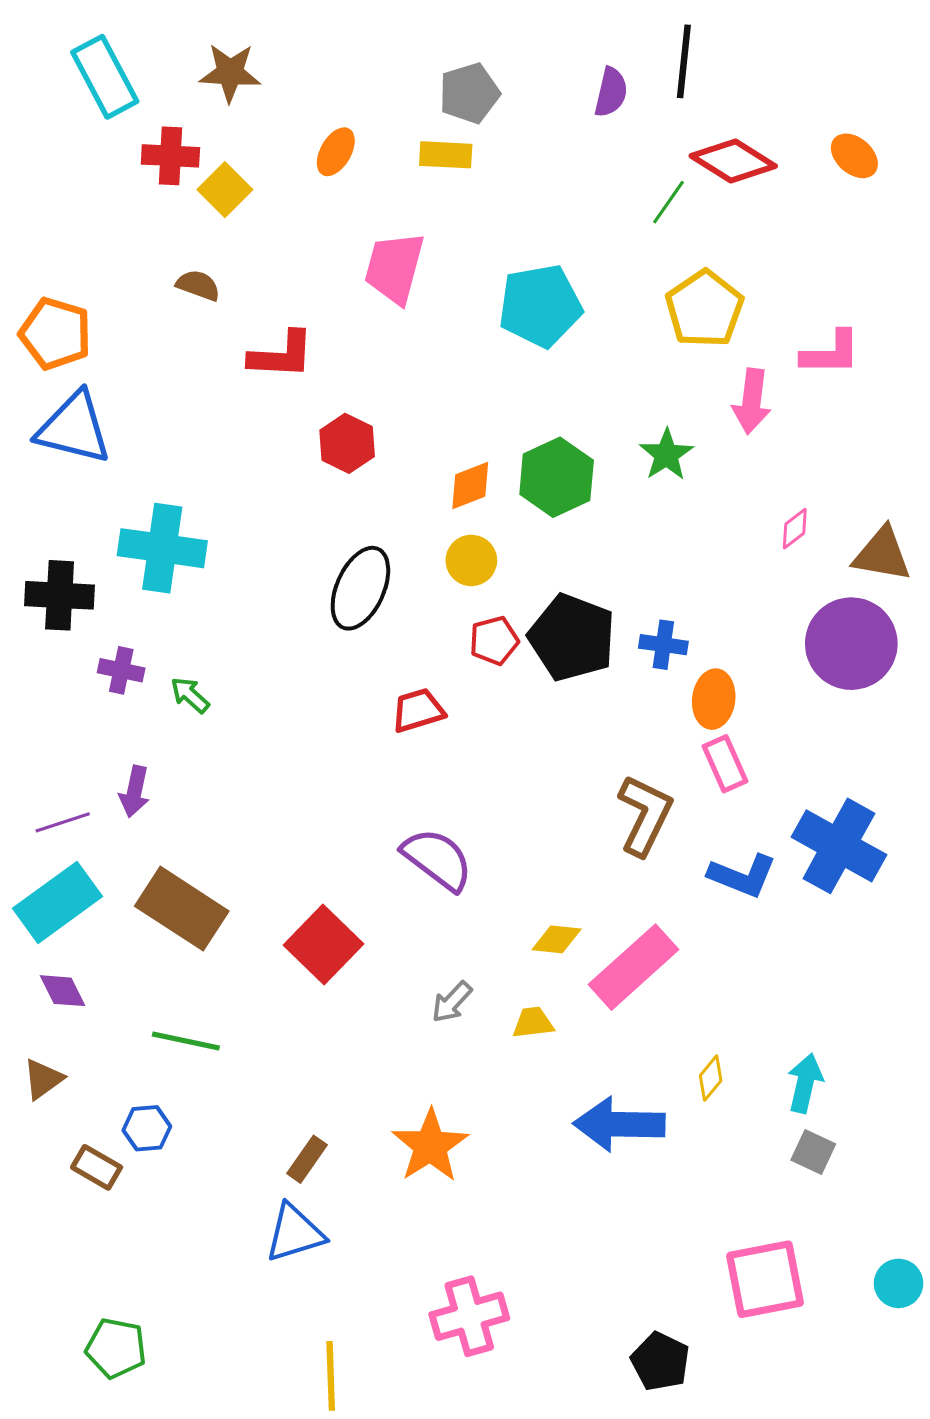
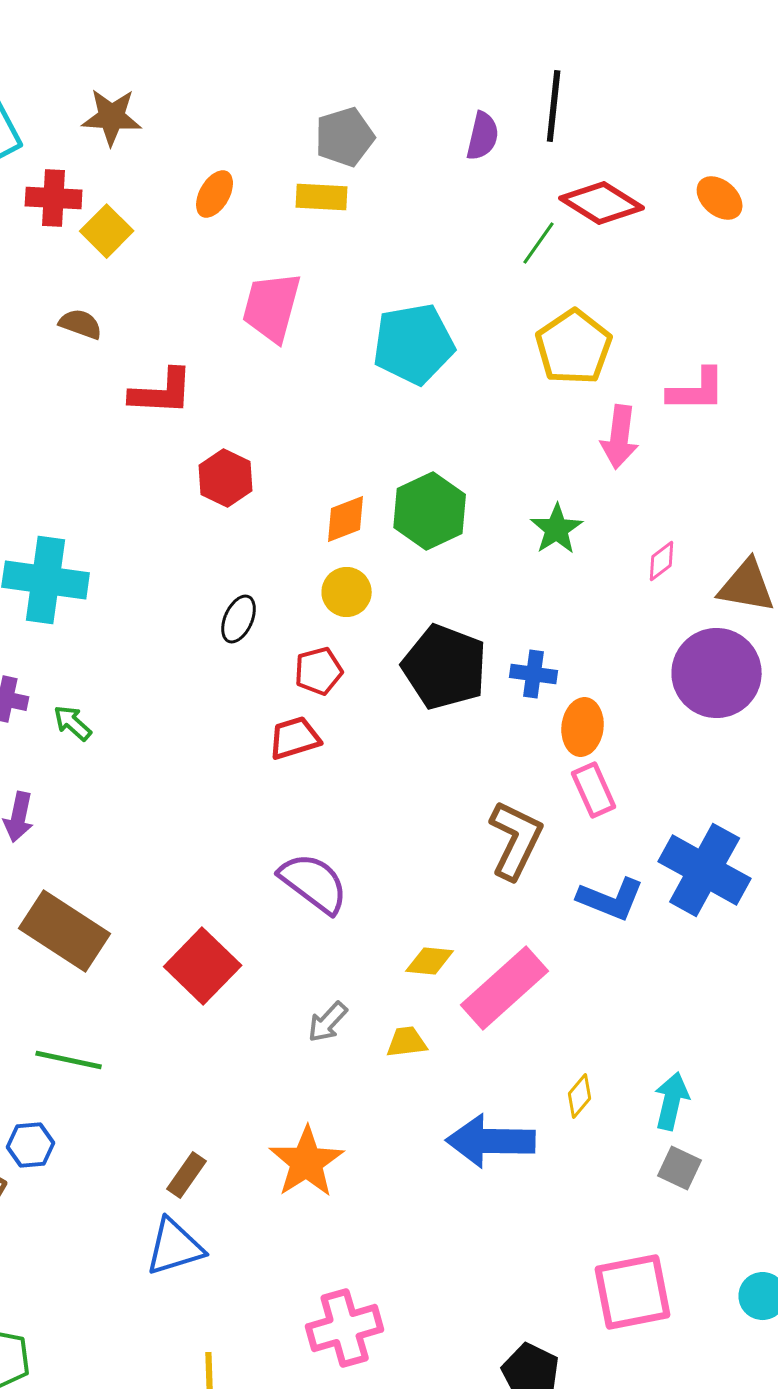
green star: (666, 455) -> (557, 529), moved
black ellipse: (360, 588) -> (239, 619), size x0.6
red pentagon: (494, 641) -> (319, 671), moved

